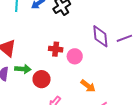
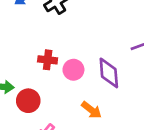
purple diamond: (100, 36) -> (109, 73), moved

